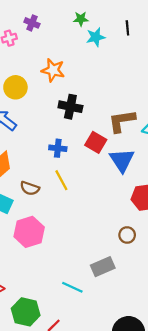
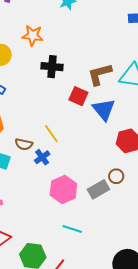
blue cross: (58, 148) -> (42, 157), moved, turned -35
pink hexagon: (29, 232) -> (63, 189), moved
gray rectangle: (103, 267) -> (98, 189), moved

